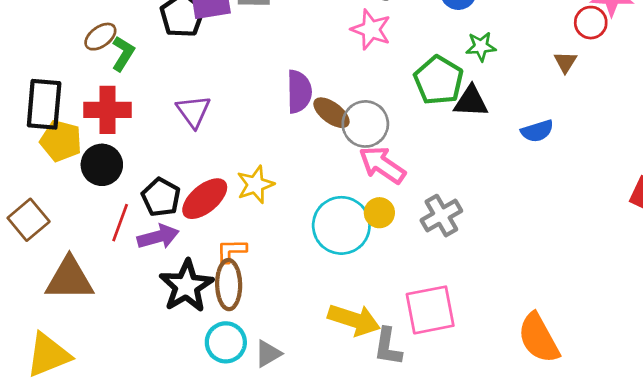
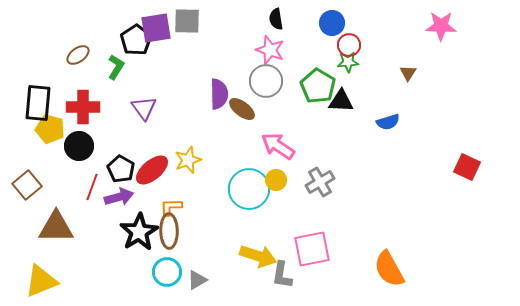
red circle: (591, 23) -> (349, 45), moved
green L-shape: (123, 54) -> (116, 67), moved
gray circle: (365, 124) -> (266, 81), moved

